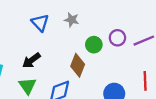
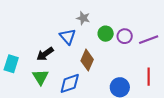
blue triangle: (40, 23) -> (68, 36), moved
green circle: (94, 45) -> (106, 34), moved

